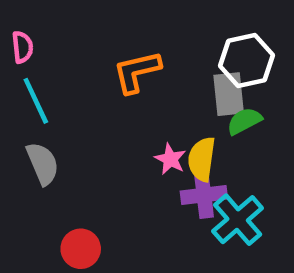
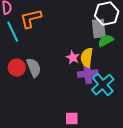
orange L-shape: (137, 72) -> (31, 19), moved
gray semicircle: (43, 164) -> (34, 68), moved
red circle: (81, 249) -> (17, 68), moved

